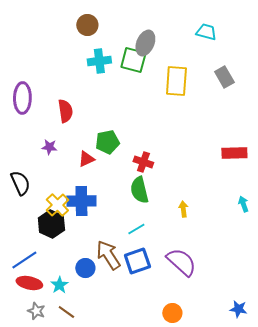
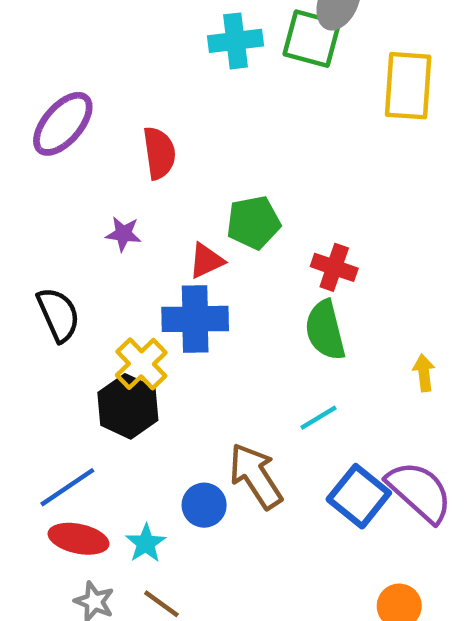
purple ellipse: (22, 98) -> (63, 124), turned 40
blue cross: (81, 201) -> (195, 319), moved
blue square: (137, 261) -> (359, 496), moved, turned -32

